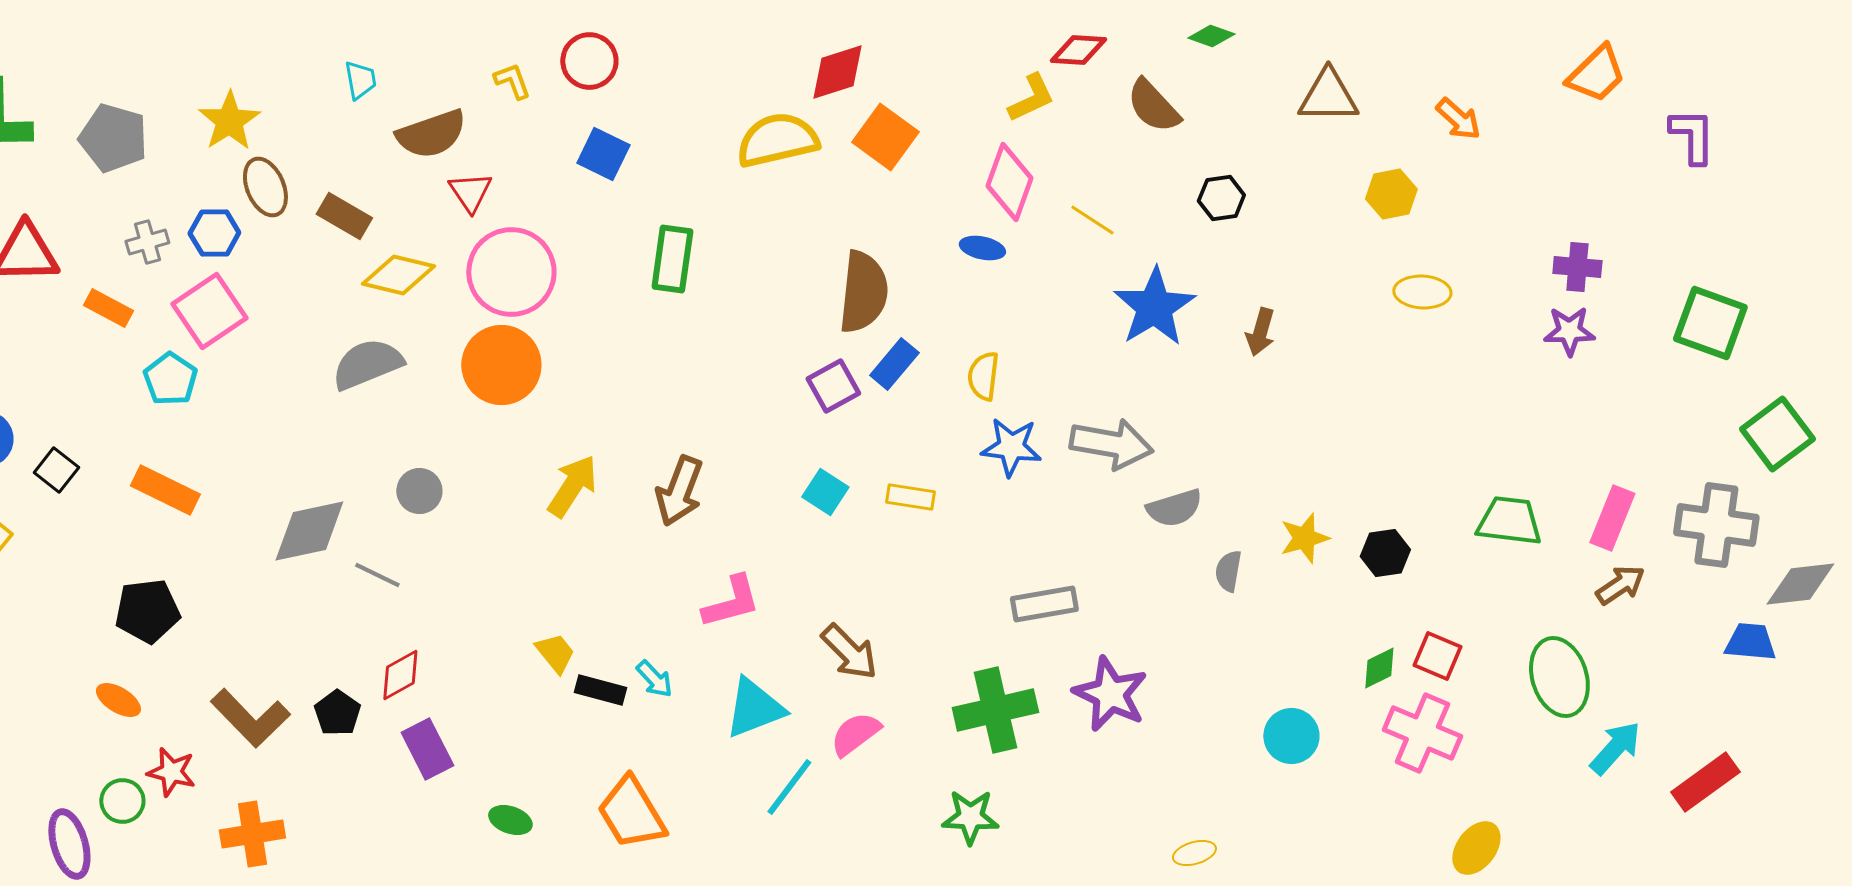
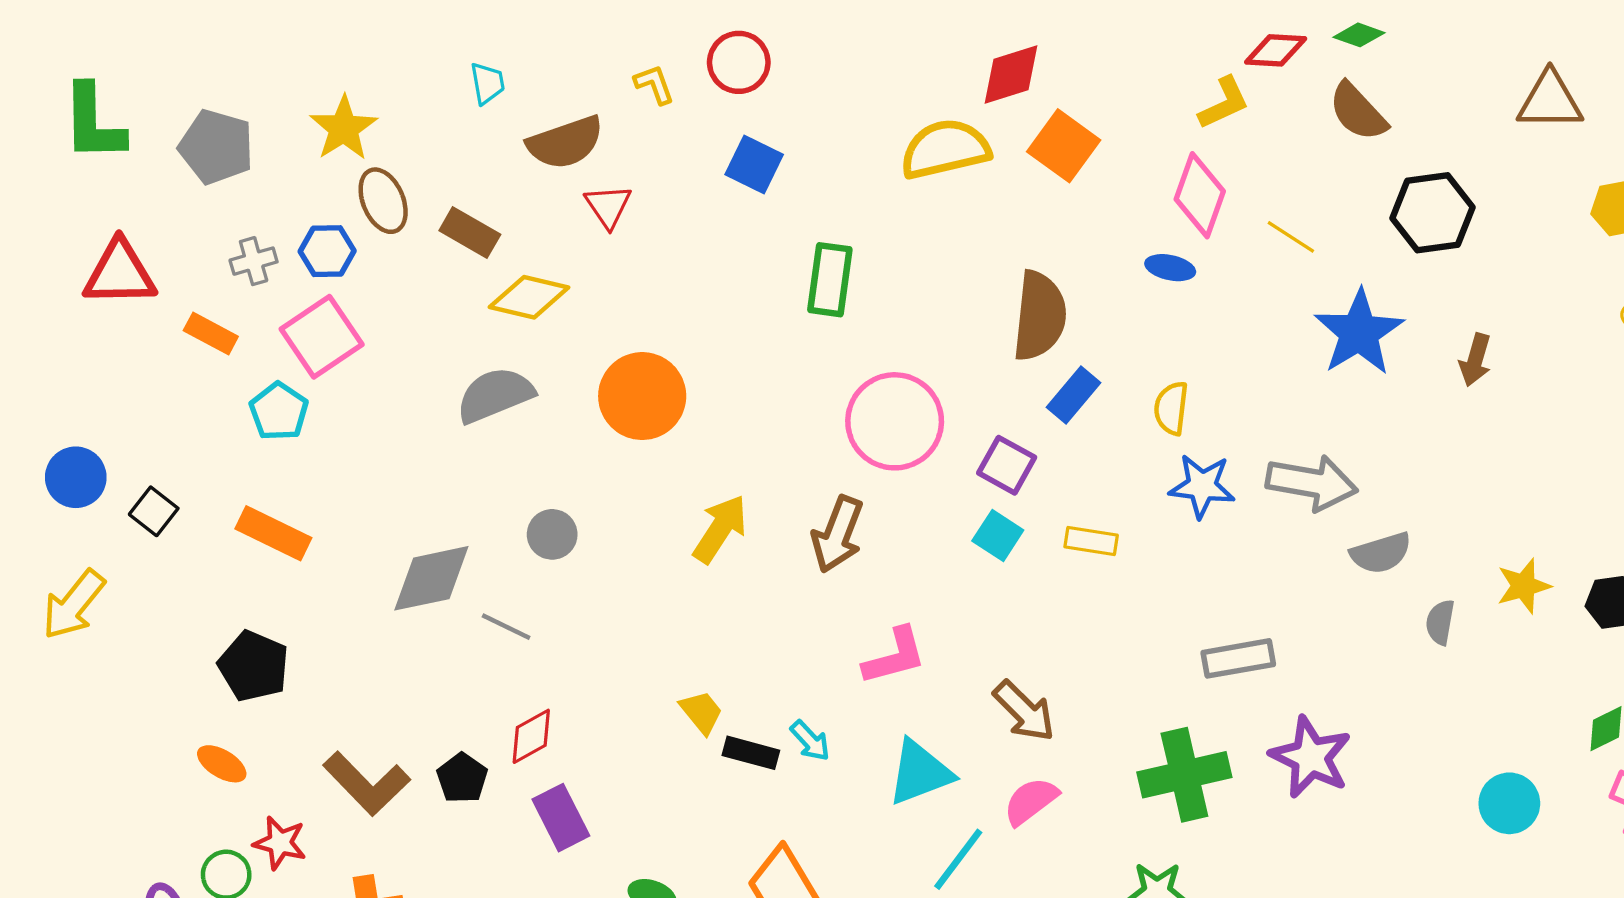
green diamond: (1211, 36) -> (1359, 35), moved
black hexagon: (1221, 198) -> (1432, 213), size x1.6
pink circle: (511, 272) -> (895, 421), moved
purple square: (833, 386) -> (1007, 465), moved, turned -32
black pentagon: (147, 611) -> (254, 666), turned 30

